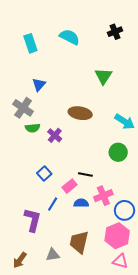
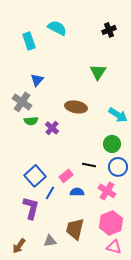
cyan semicircle: (70, 37) -> (57, 28), moved
blue square: (44, 173) -> (35, 176), moved, size x1.5
black line: (85, 174) -> (89, 165), moved
pink cross: (103, 196) -> (107, 191), moved, turned -36
blue circle: (125, 210) -> (118, 167), moved

